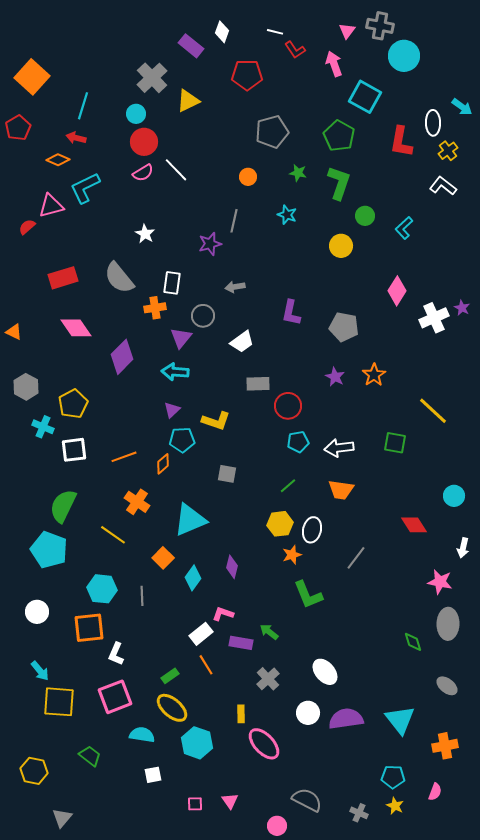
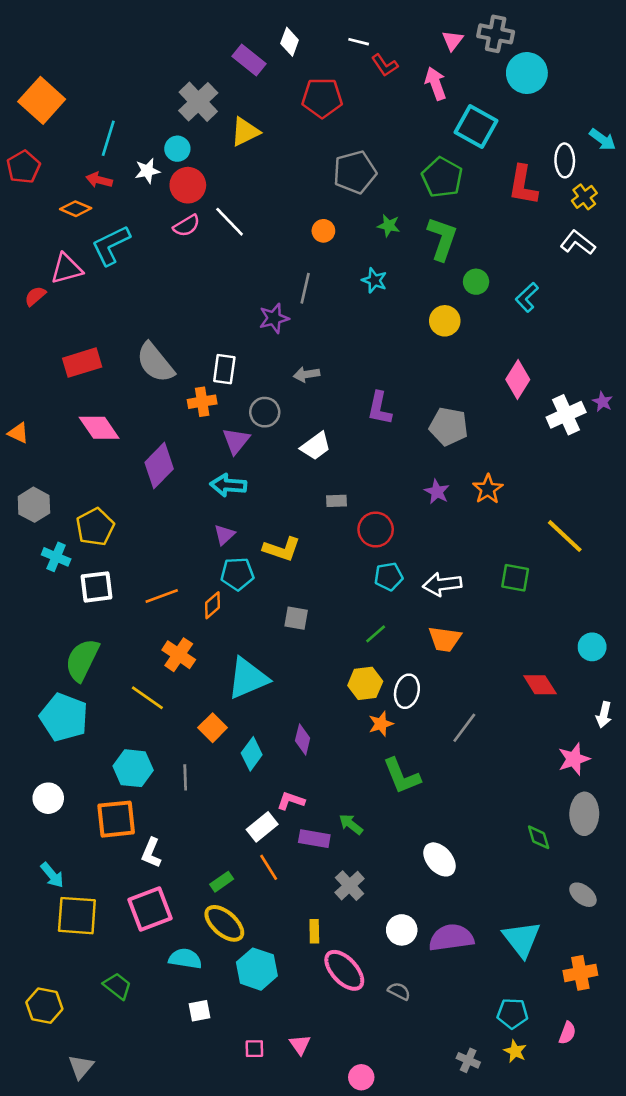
white star: (145, 234) -> (147, 171), moved, turned 30
gray rectangle: (258, 384) -> (336, 501), size x0.7
pink star: (440, 582) -> (574, 759), turned -30
white ellipse: (325, 672) -> (440, 859), moved
gray semicircle: (307, 800) -> (399, 991), moved, size x0.6

